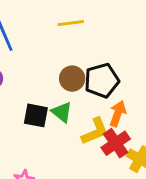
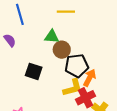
black pentagon: (102, 81) -> (77, 66), moved
green triangle: (62, 112) -> (52, 37), moved, turned -42

